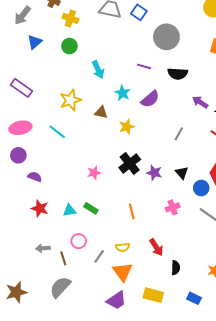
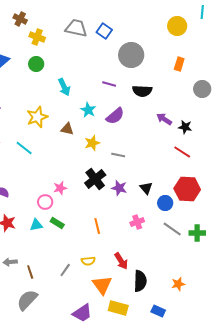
gray line: (179, 134) -> (118, 155), moved, turned 72
pink circle: (79, 241) -> (45, 202), moved
black semicircle: (176, 268) -> (140, 281), size x1.5
orange triangle: (123, 272) -> (102, 285), moved

